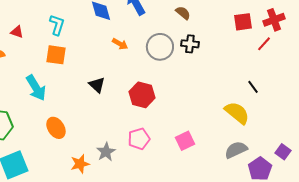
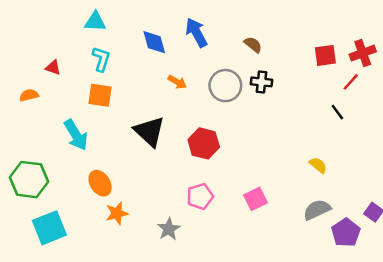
black triangle: (97, 85) -> (149, 131), size x1.6
black line: (253, 87) -> (337, 112), moved
yellow semicircle: (237, 113) -> (318, 165), size x0.6
gray star: (106, 152) -> (169, 229), moved
orange star: (80, 164) -> (117, 213), moved

